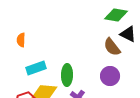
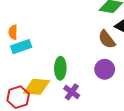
cyan rectangle: (36, 68) -> (21, 47), moved

